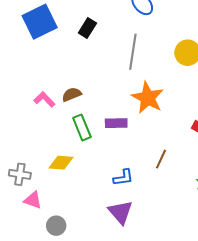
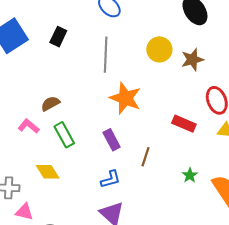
pink L-shape: (44, 99) -> (29, 126), moved
purple rectangle: (116, 123) -> (112, 140), moved, turned 70
yellow diamond: (61, 163) -> (48, 172), turned 60

